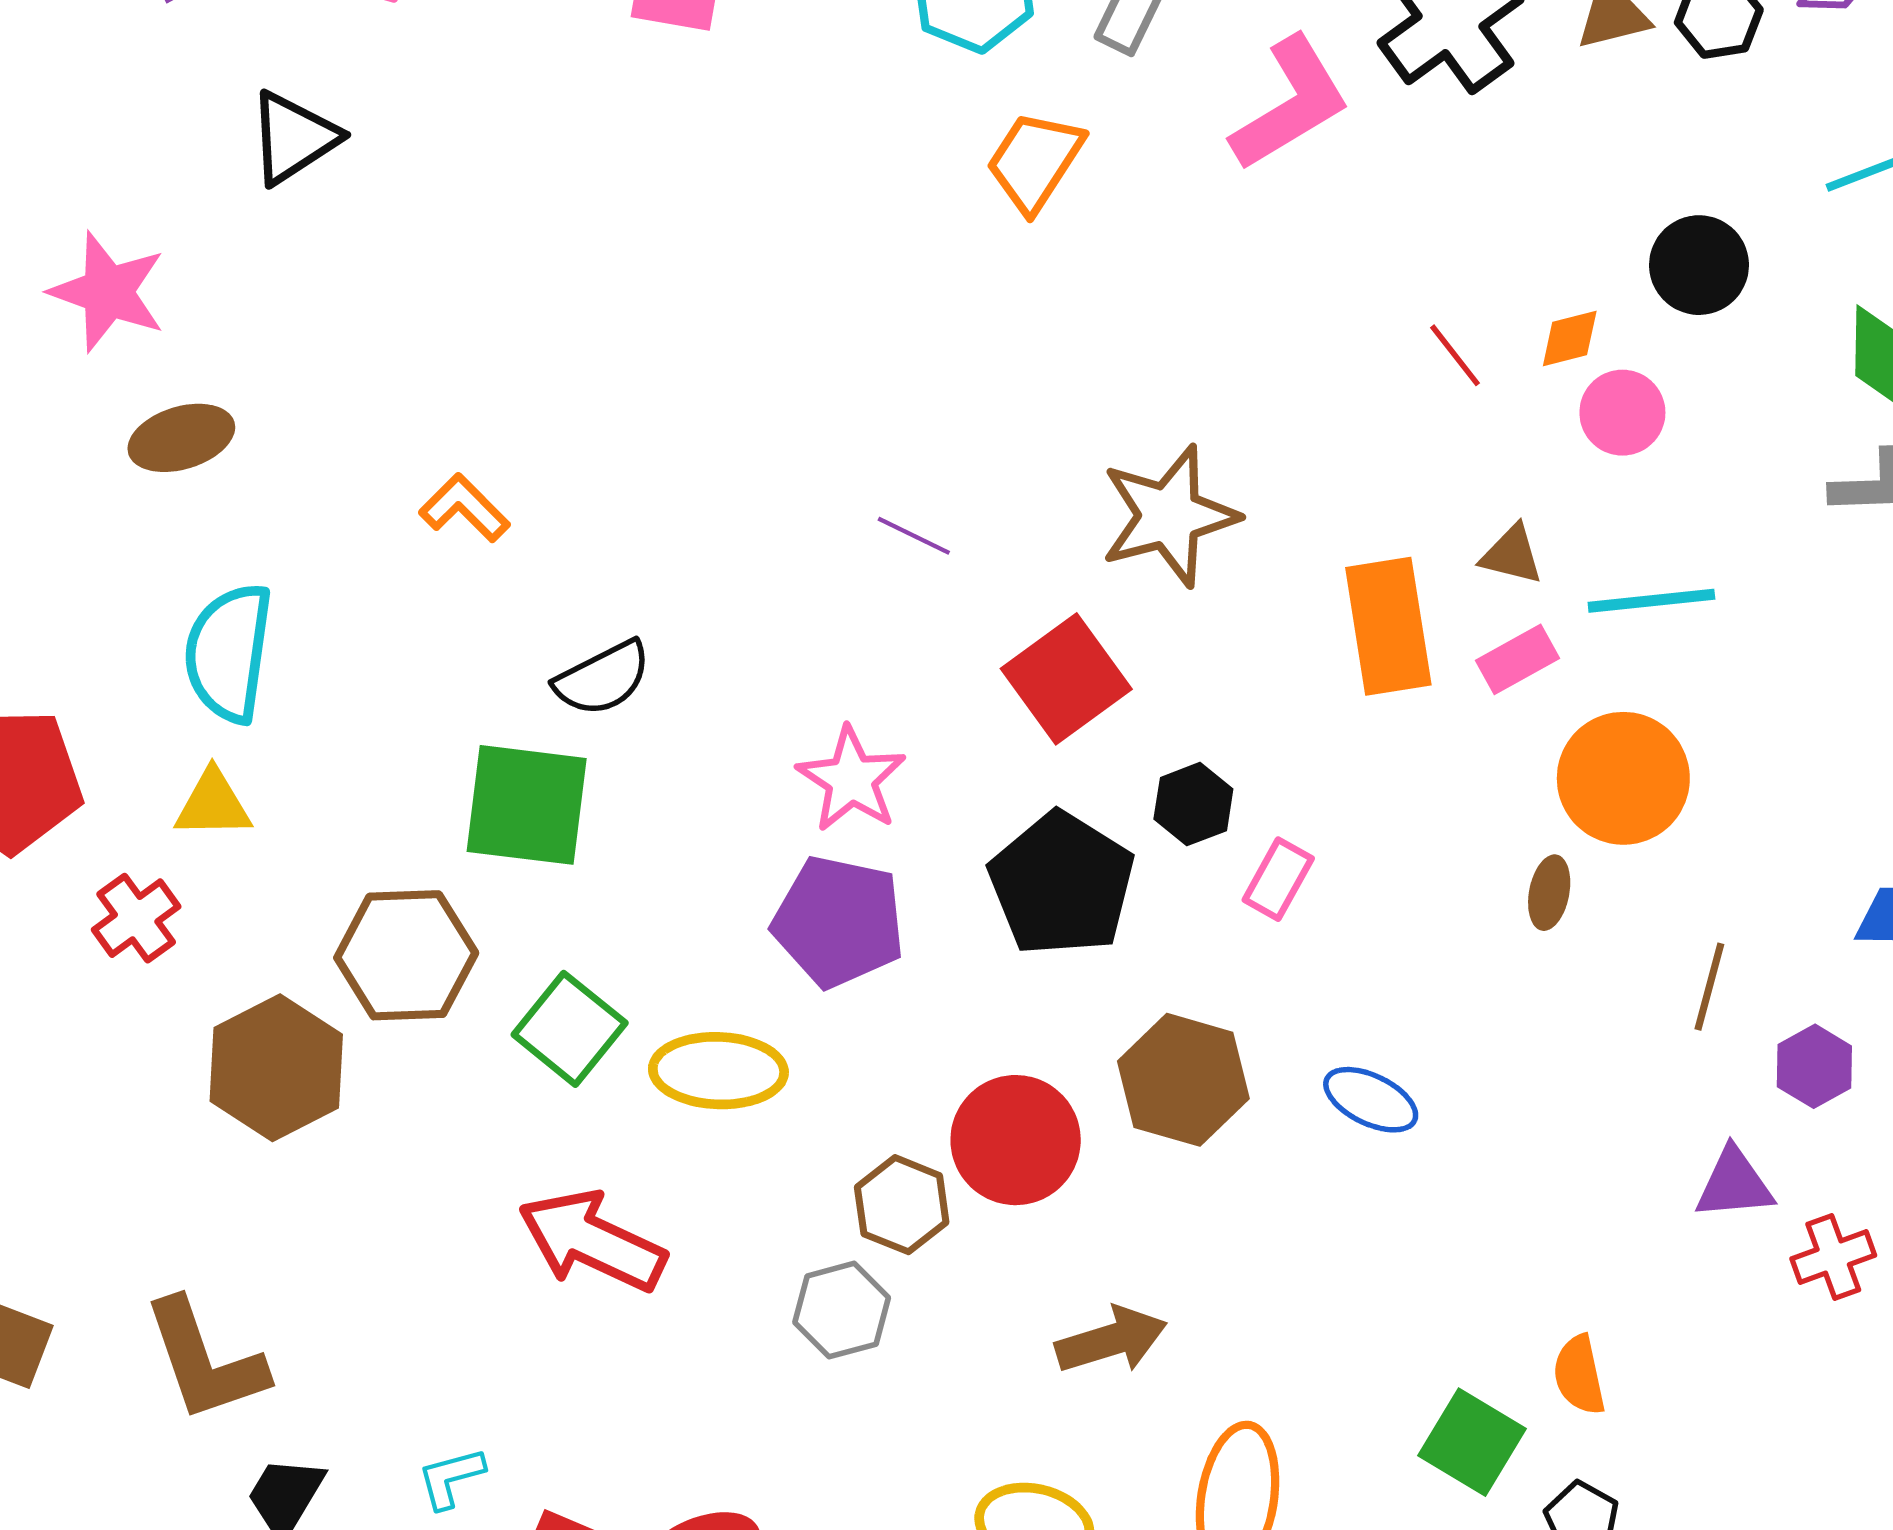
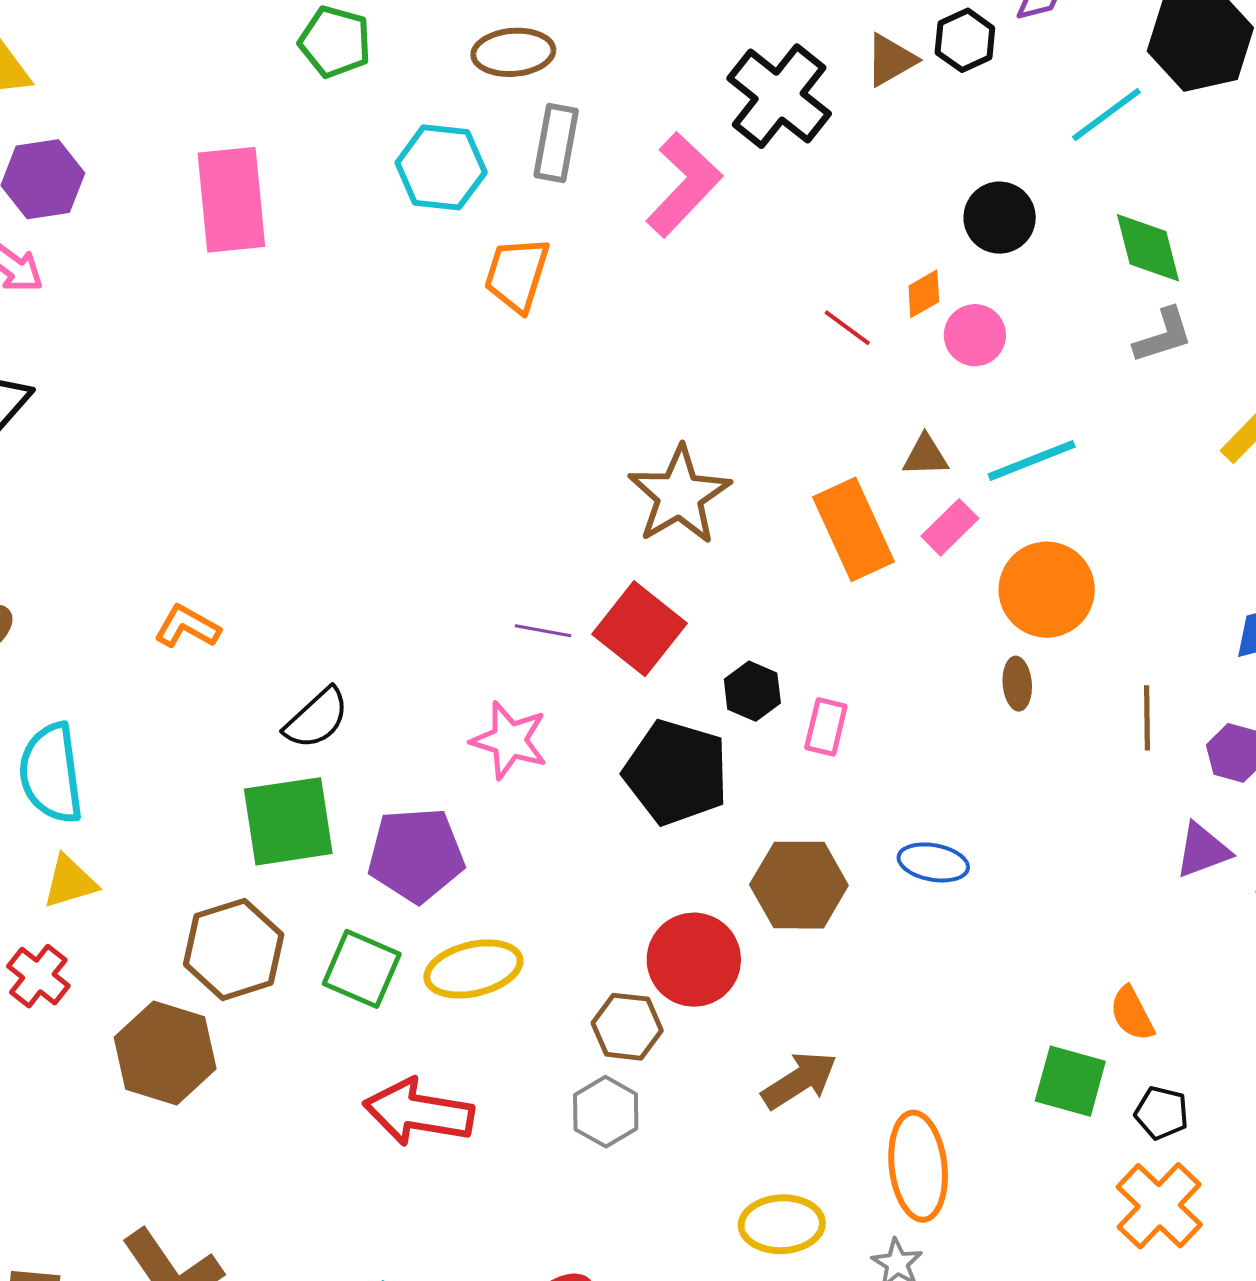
purple line: (914, 536) -> (543, 631), moved
purple pentagon: (839, 922) -> (416, 855), moved

